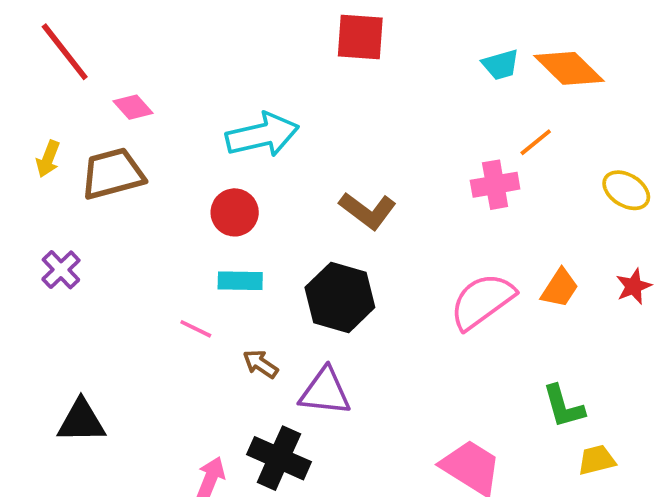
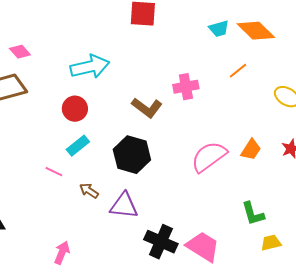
pink cross: (495, 185) -> (186, 87), moved
cyan rectangle: (240, 281) -> (78, 146), turned -40
black cross: (279, 458) -> (161, 242), moved

